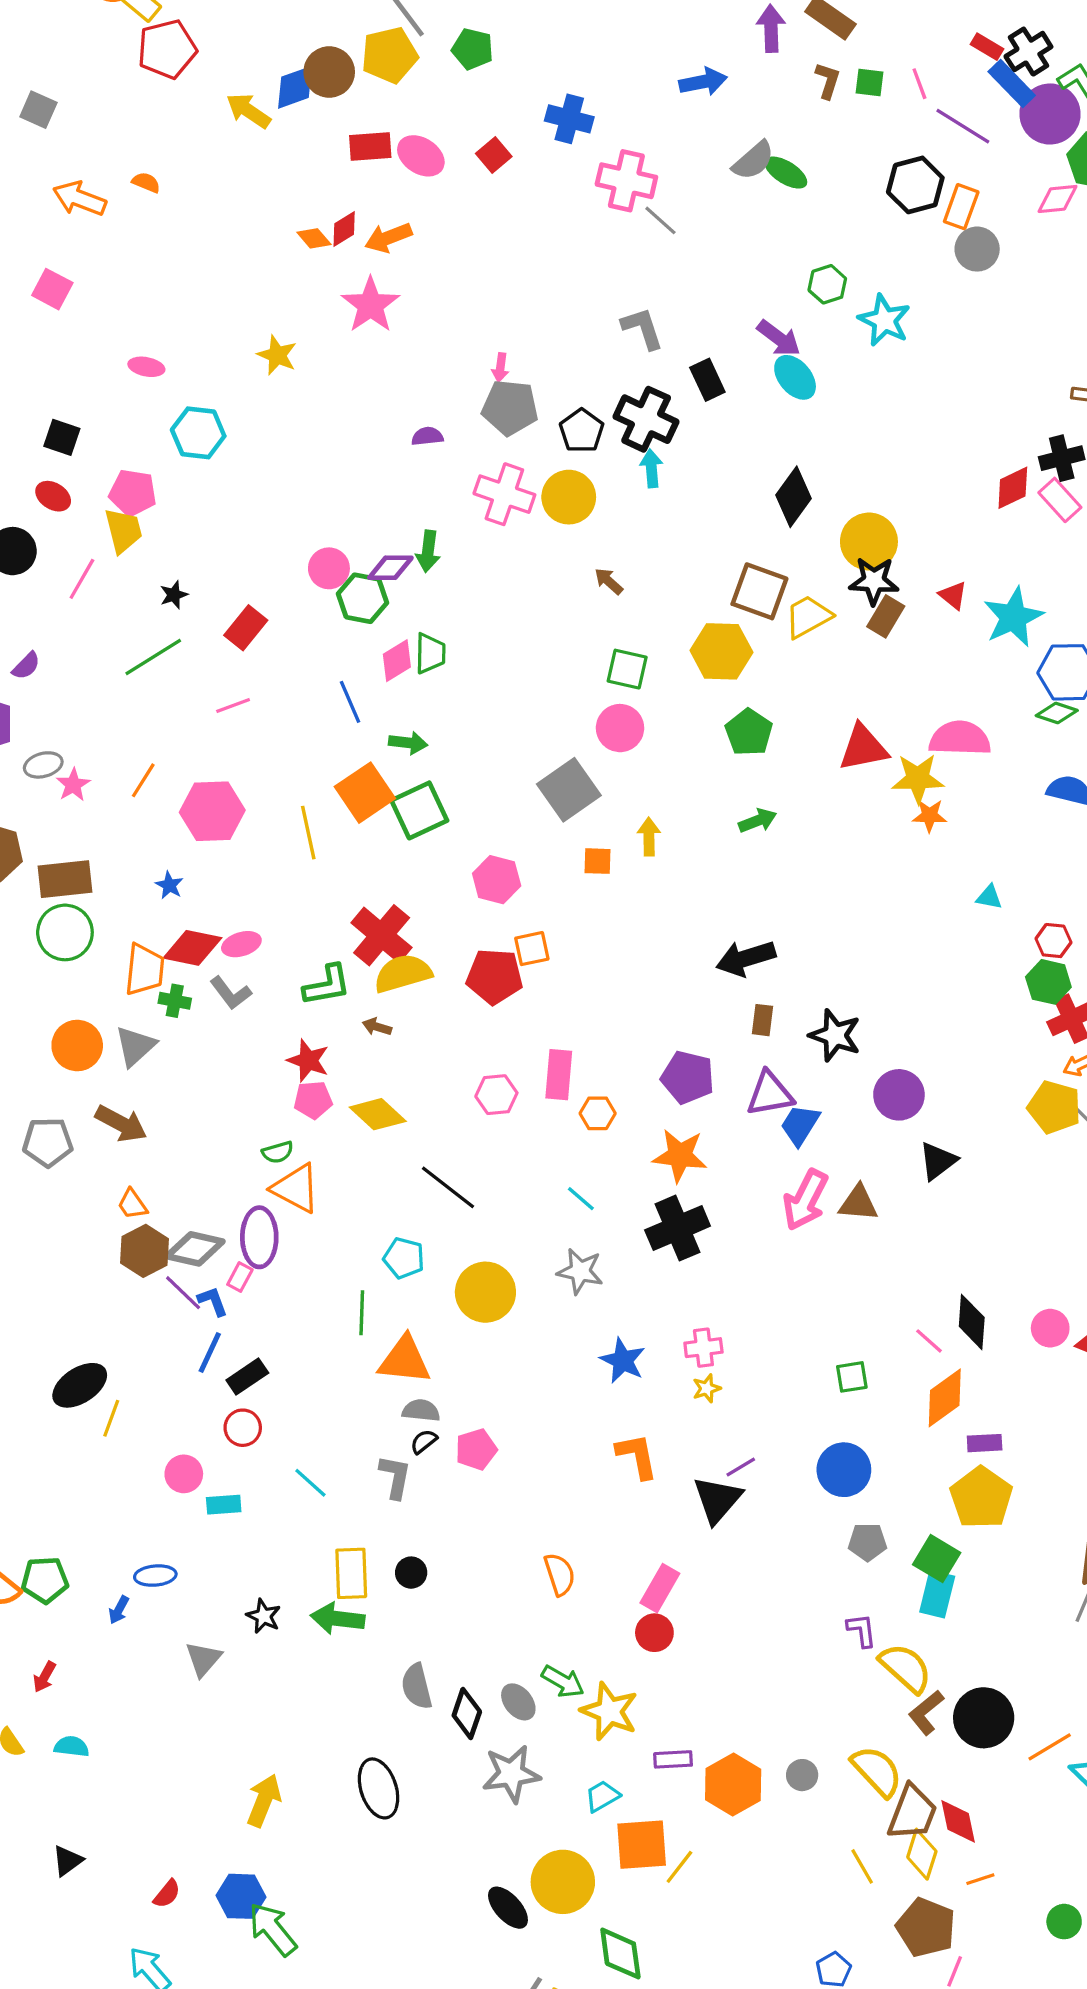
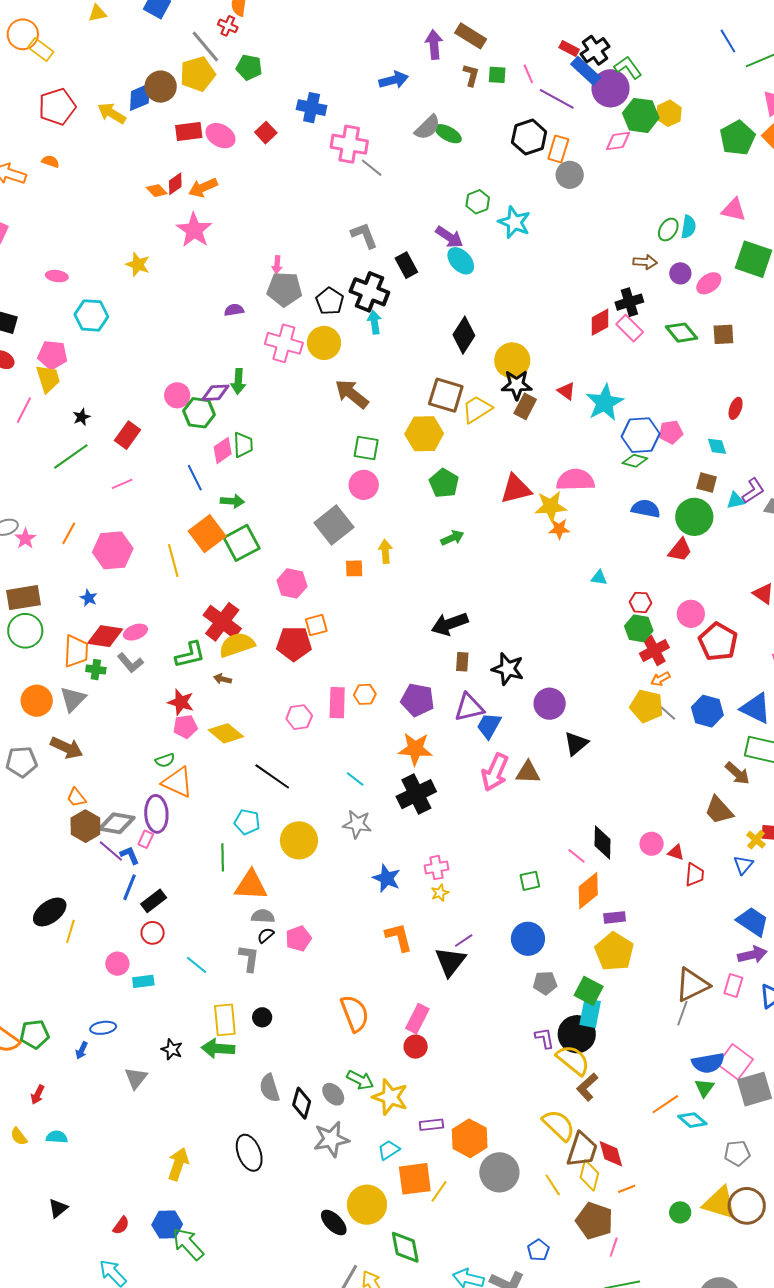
red pentagon: (167, 49) -> (57, 107), moved
brown arrow: (609, 581) -> (352, 394), size x1.8
orange hexagon: (598, 1113) -> (365, 694), moved
orange semicircle: (560, 1574) -> (355, 1013), size x1.4
black circle: (984, 1718) -> (577, 1034), moved
gray circle: (802, 1775) -> (499, 1172), moved, size x2.0

